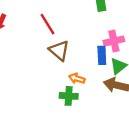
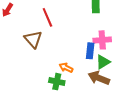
brown triangle: (59, 51) -> (33, 39), moved

